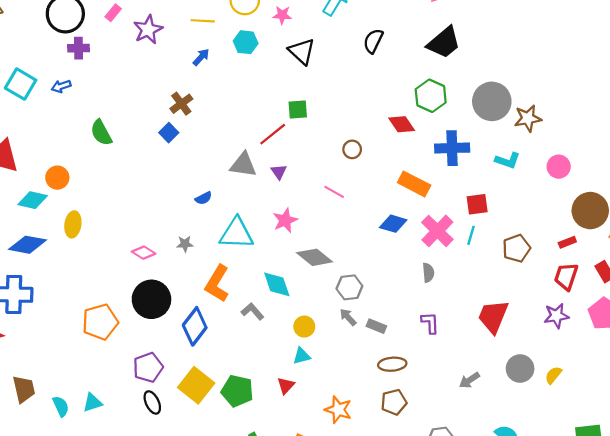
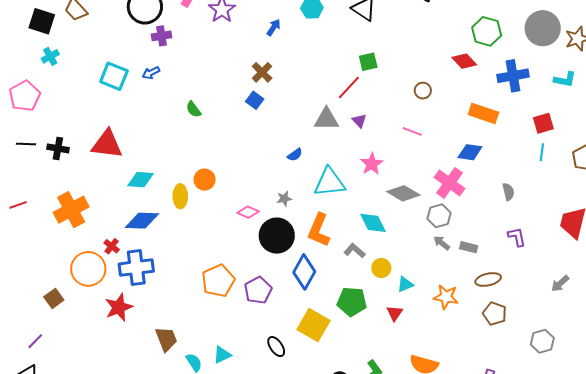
green semicircle: (101, 133) -> (193, 109), size x0.7
orange circle: (57, 178) -> (205, 180), moved
pink cross: (437, 231) -> (449, 183), moved
black circle: (151, 299) -> (277, 236), moved
yellow circle: (304, 327) -> (381, 268), moved
purple pentagon: (148, 367) -> (258, 290), moved
brown trapezoid: (24, 389) -> (166, 339), moved
green pentagon: (237, 391) -> (352, 302), moved
brown pentagon: (394, 402) -> (495, 314), turned -30
orange star: (338, 410) -> (446, 297), moved

